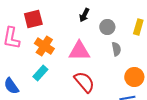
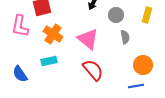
pink triangle: (79, 51) -> (88, 39), turned 40
cyan rectangle: (40, 73) -> (49, 61), turned 35

